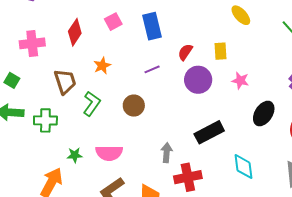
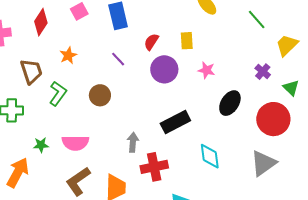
purple line: (152, 69) -> (118, 59), turned 70

